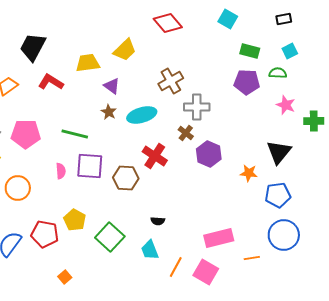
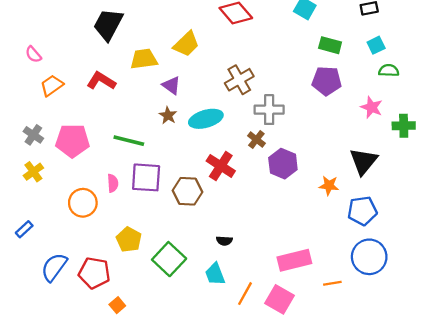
black trapezoid: (33, 47) -> (108, 24), moved
green semicircle: (278, 73) -> (389, 70), moved
orange circle: (18, 188) -> (83, 203), moved
red pentagon: (45, 234) -> (94, 273), moved

